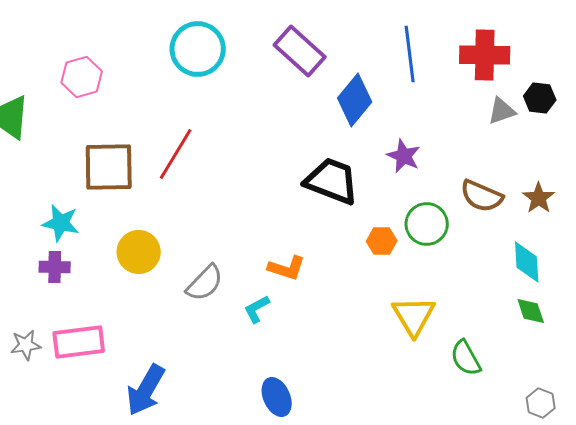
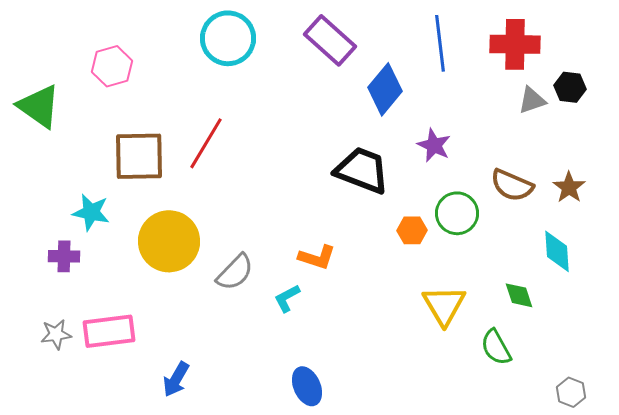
yellow circle: (139, 252) -> (169, 241), size x1.4
purple cross: (55, 267) -> (64, 256), moved
green diamond: (531, 311) -> (519, 295), moved
blue arrow: (146, 390) -> (176, 379), size x0.7

